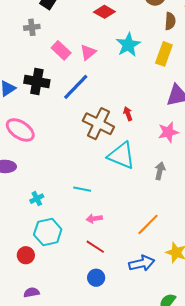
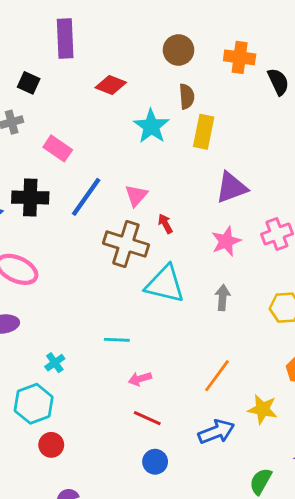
brown semicircle: (170, 21) -> (187, 96), moved
pink triangle: (88, 52) -> (136, 195), moved
cyan hexagon: (48, 232) -> (34, 404), moved

